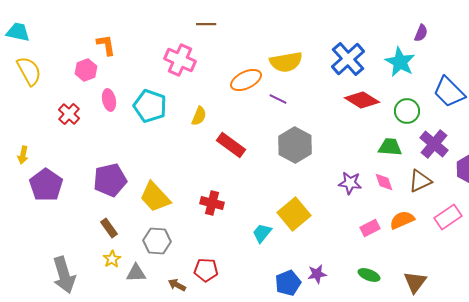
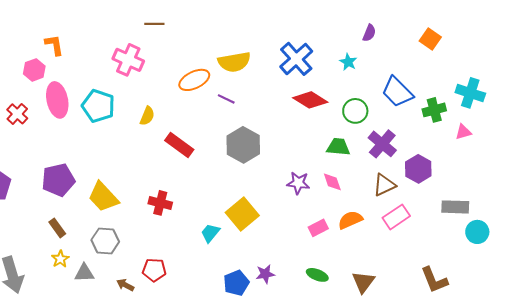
cyan star: (400, 62) -> (348, 62), size x0.6
pink ellipse: (109, 100) -> (57, 100), size x1.6
brown triangle: (420, 181) -> (384, 185), moved

